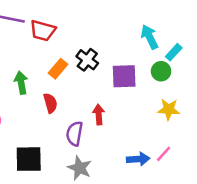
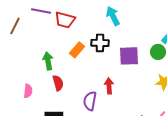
cyan arrow: (150, 37) -> (113, 16), moved
black cross: (87, 60) -> (100, 43), turned -36
red semicircle: (50, 103) -> (58, 83), moved

